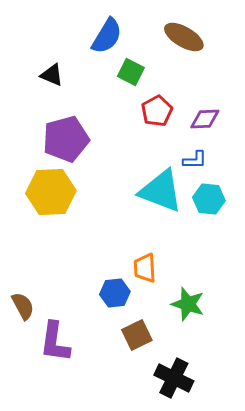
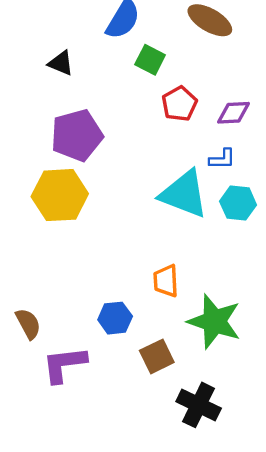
blue hexagon: (115, 293) -> (115, 318), moved
green star: (188, 304) -> (214, 321), size x1.4
purple L-shape: (55, 342) -> (64, 364), turned 75

